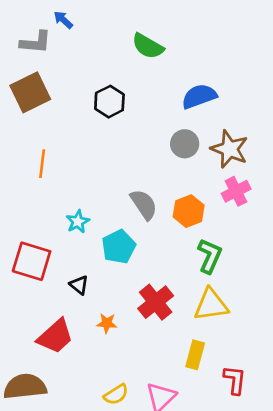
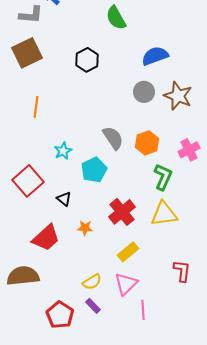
green semicircle: (148, 46) -> (116, 18), turned 30
pink cross: (236, 191) -> (189, 150), moved
red square: (32, 261) -> (28, 181), turned 32
yellow rectangle: (195, 355) -> (128, 252), moved, turned 35

